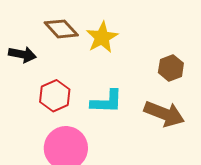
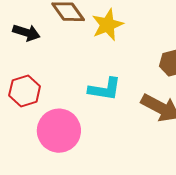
red hexagon: (55, 96) -> (25, 91), moved

